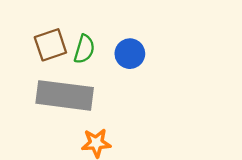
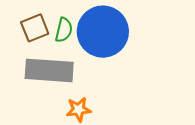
blue circle: (130, 54) -> (103, 32), size x2.0

